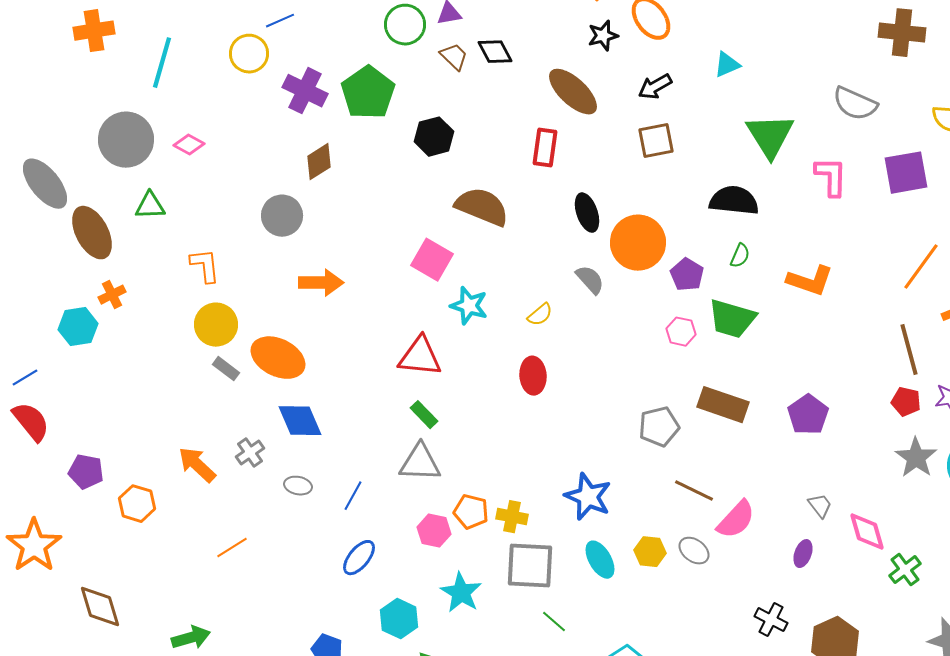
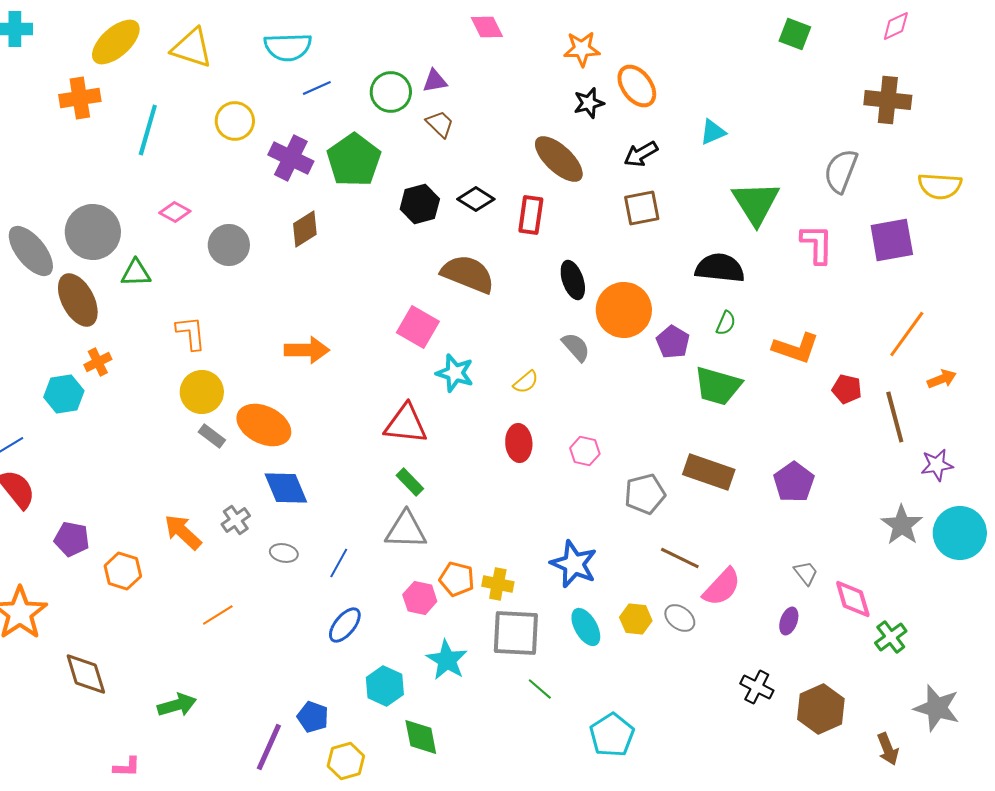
blue line: (280, 21) -> (317, 88), moved
black diamond: (495, 52) -> (476, 199), moved, turned -30
gray semicircle: (855, 104) -> (841, 171), turned 87
gray circle: (126, 140) -> (93, 232), moved
gray circle: (282, 216) -> (229, 245), moved
pink hexagon: (681, 332) -> (585, 451), moved
red pentagon: (906, 402) -> (847, 389), moved

